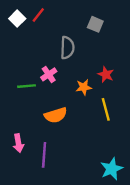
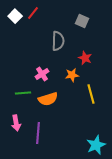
pink cross: (49, 74) -> (42, 74), moved
red star: (106, 74) -> (85, 58), moved
green line: (27, 86) -> (23, 93), moved

